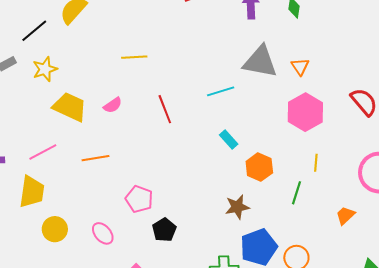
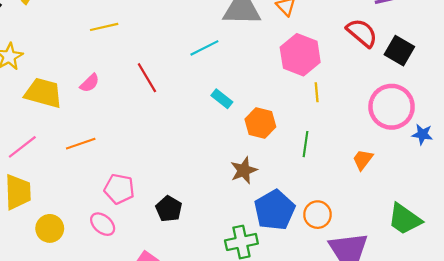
yellow line: (316, 163) -> (317, 92), moved
pink pentagon: (139, 199) -> (119, 189), moved

